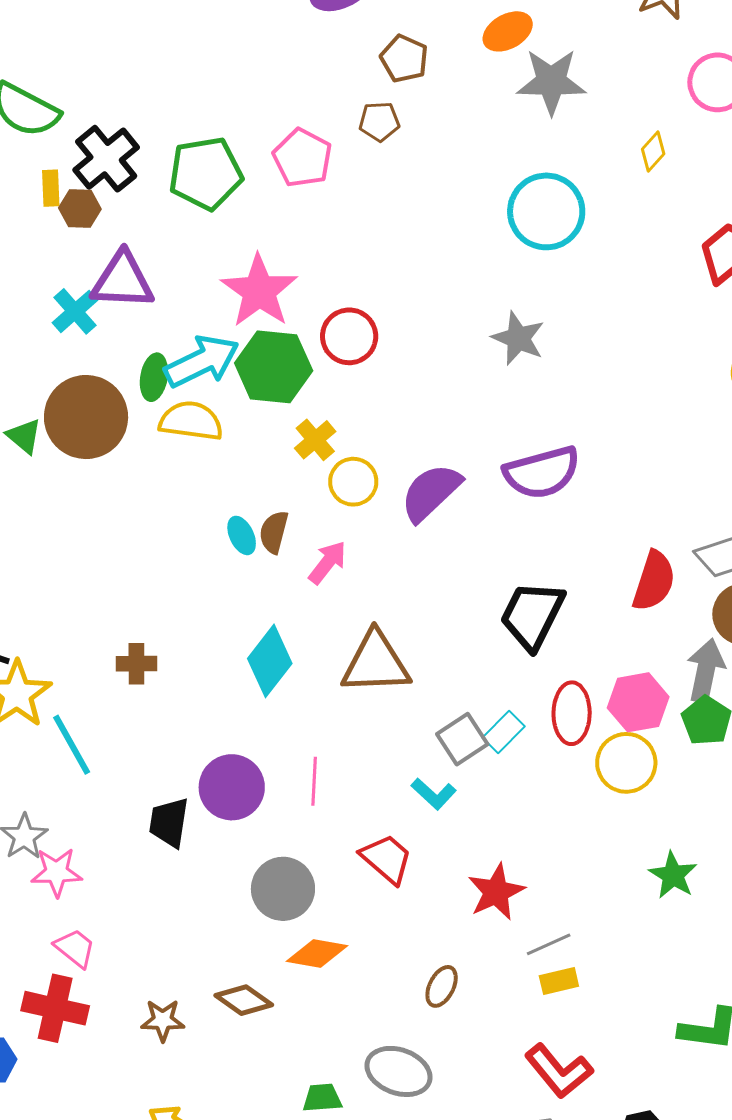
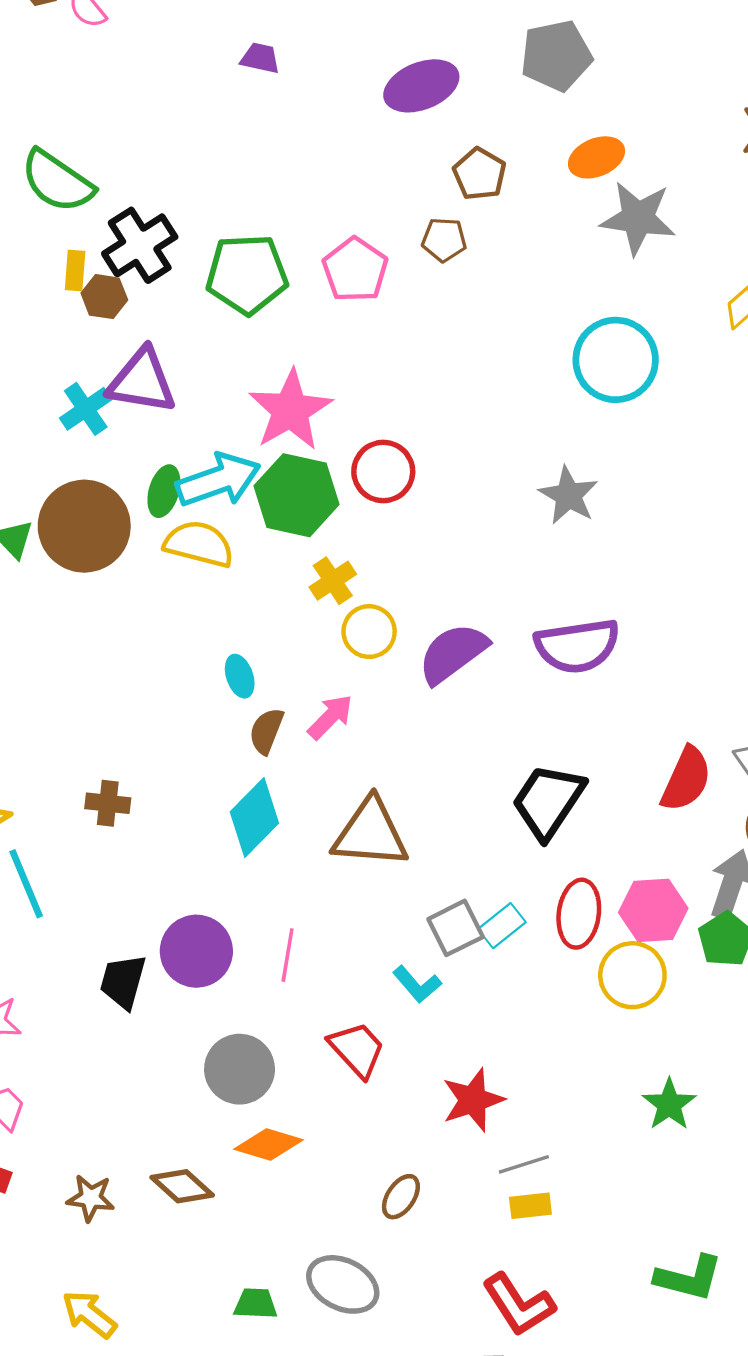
brown semicircle: (274, 532) -> (266, 731), moved

